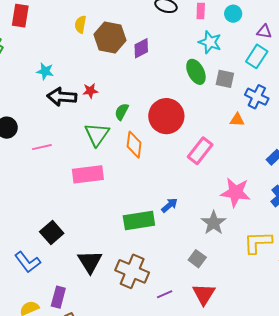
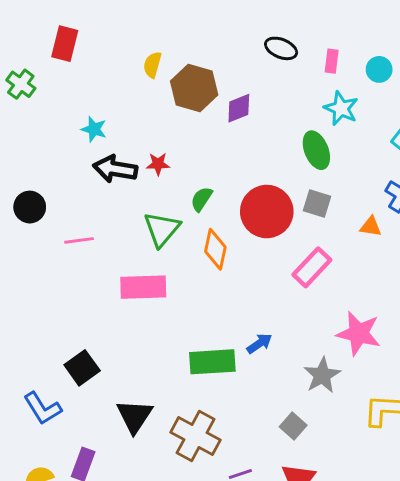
gray square: (225, 79) -> (317, 204), moved

